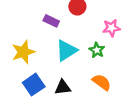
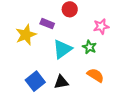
yellow star: (23, 52) -> (26, 35), moved

